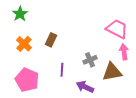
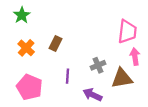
pink trapezoid: (117, 29) -> (127, 32), turned 70

